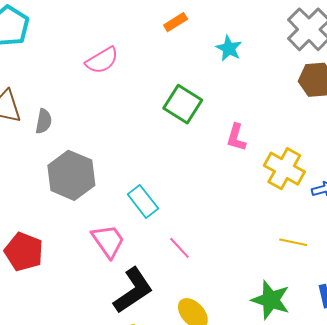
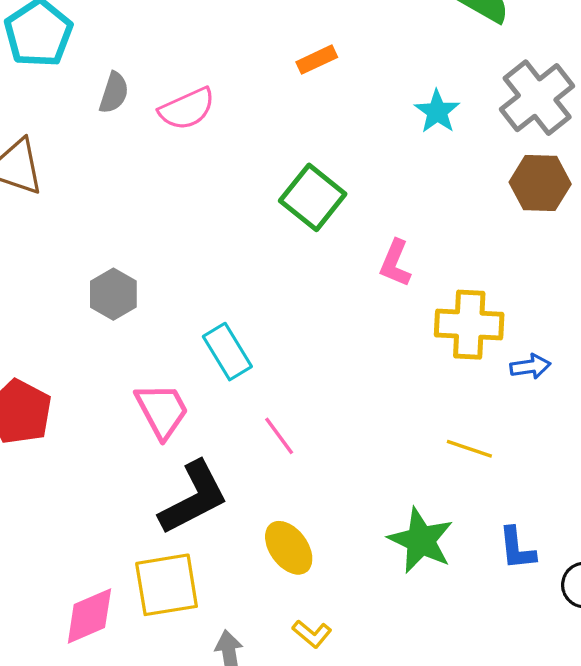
cyan star: (229, 48) -> (437, 112), moved
gray semicircle: (44, 121) -> (114, 93), moved
yellow cross: (284, 169) -> (469, 325), turned -33
gray hexagon: (71, 175) -> (113, 294), size x0.6

